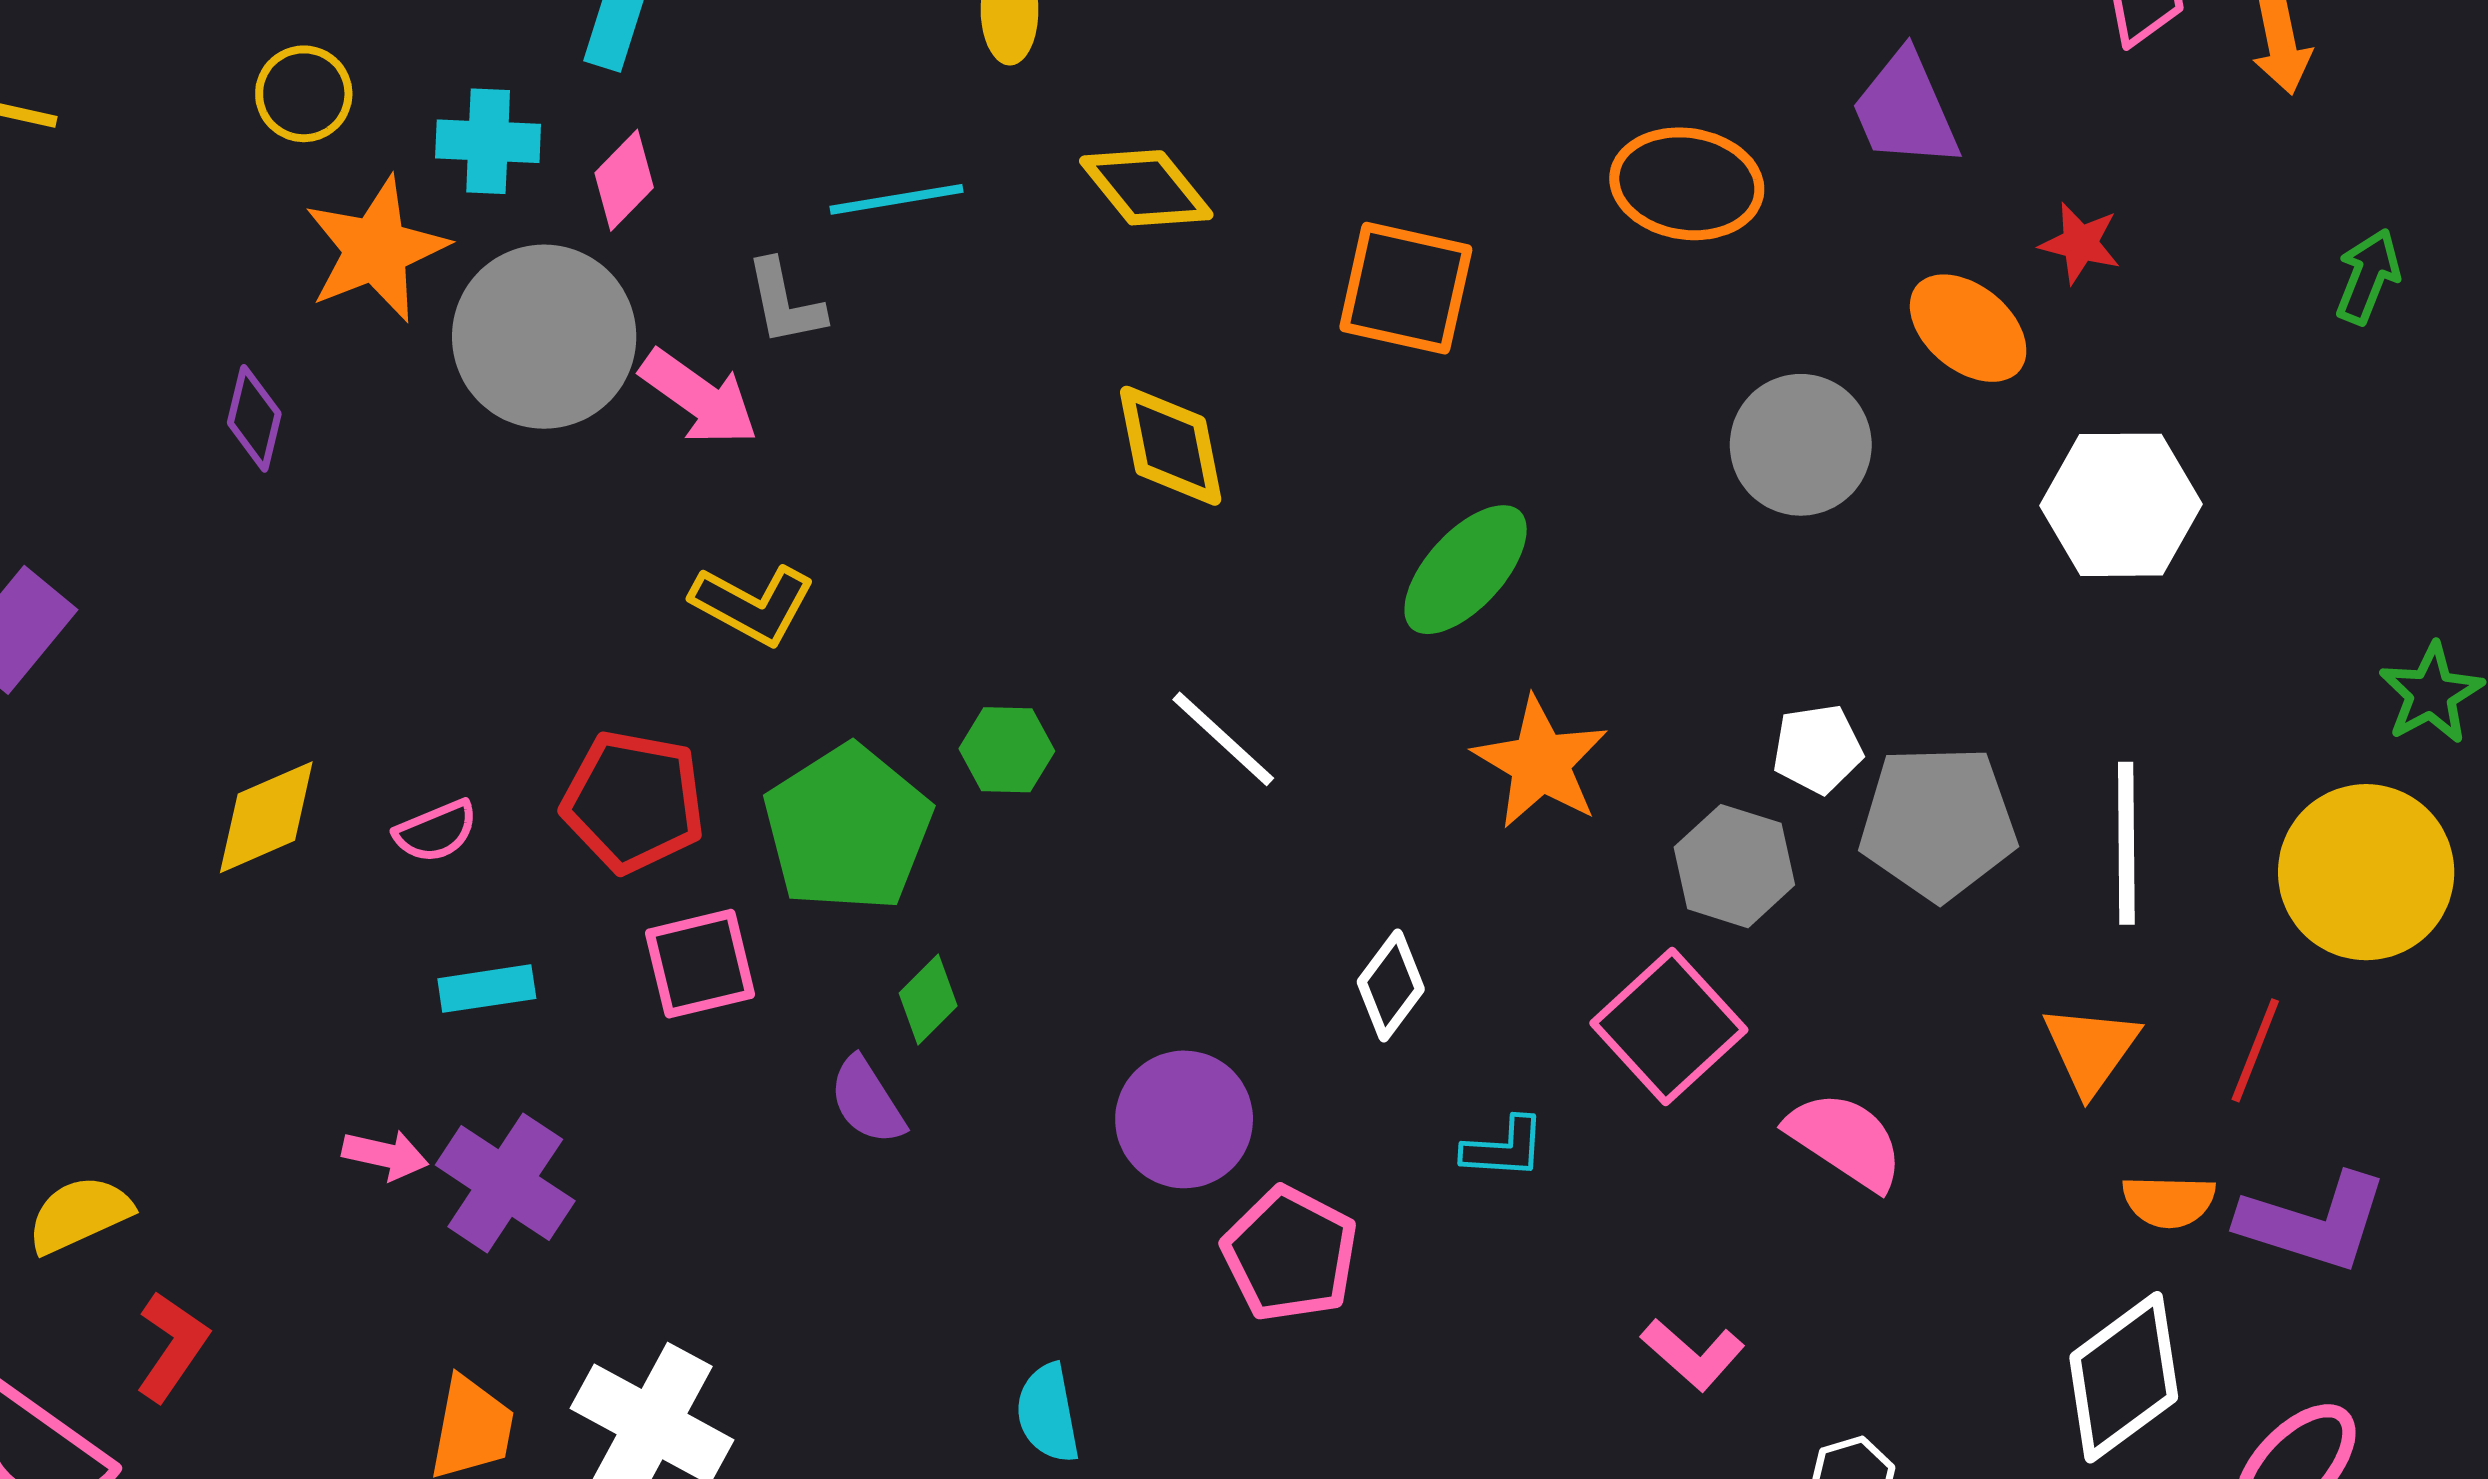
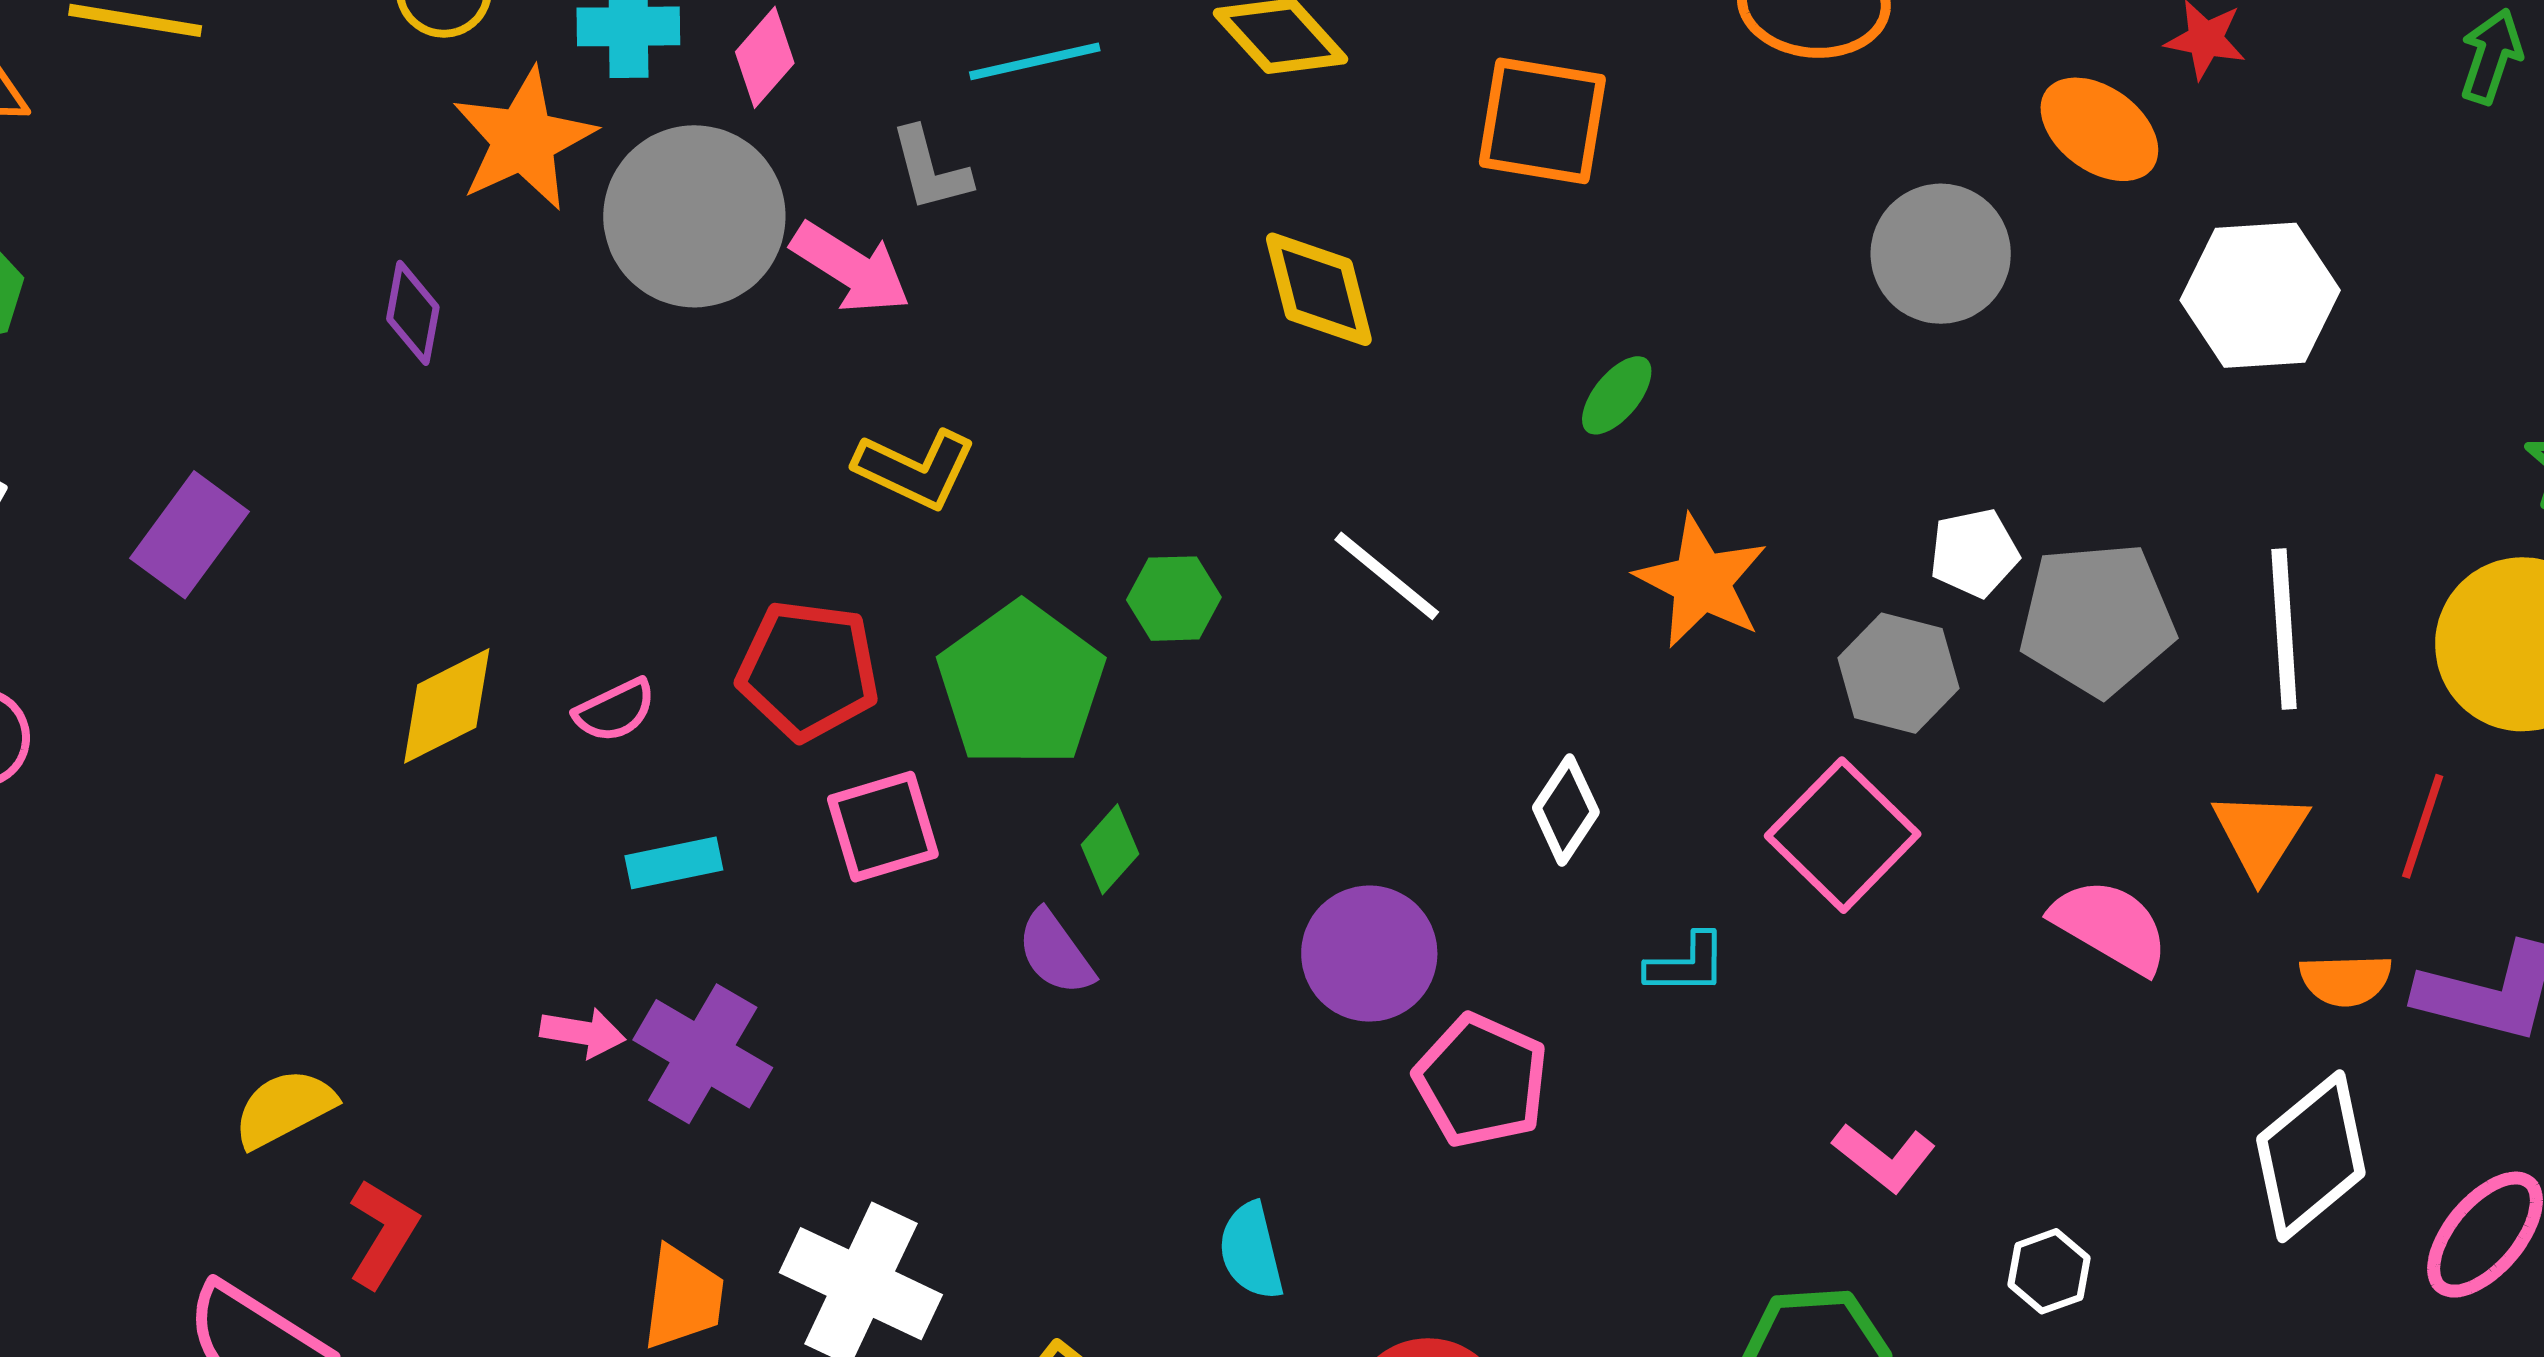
green ellipse: (1466, 570) -> (1617, 395), size x0.6
pink semicircle: (1845, 1140) -> (2110, 926), moved

